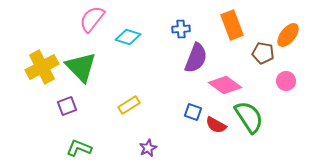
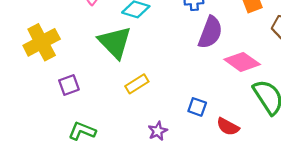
green triangle: (81, 67) -> (115, 42), moved
blue square: (193, 112) -> (197, 107), moved
red semicircle: (216, 125) -> (228, 127), moved

